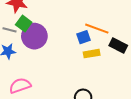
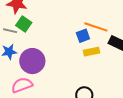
purple circle: (34, 36) -> (32, 61), moved

